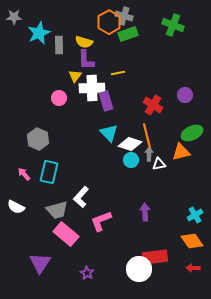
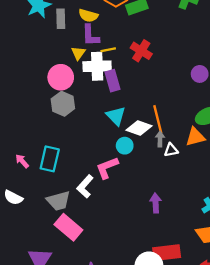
yellow line: (118, 73) -> (108, 50), moved
pink circle: (59, 98) -> (61, 77), size x1.5
red cross: (153, 105) -> (141, 51), moved
gray hexagon: (38, 139) -> (63, 104), moved
cyan circle: (131, 160) -> (125, 146), moved
pink L-shape: (101, 221) -> (107, 168), moved

